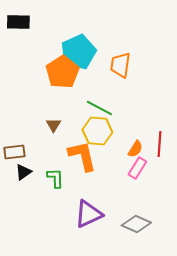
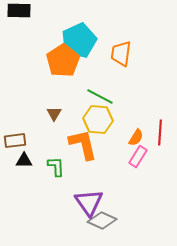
black triangle: (23, 172) -> (24, 161), turned 36
purple triangle: (88, 214) -> (89, 203), turned -40
gray diamond: (136, 224) -> (102, 221), moved

